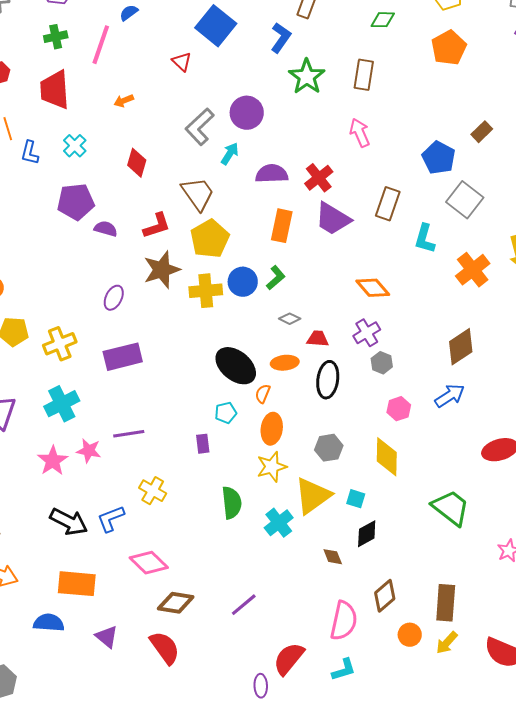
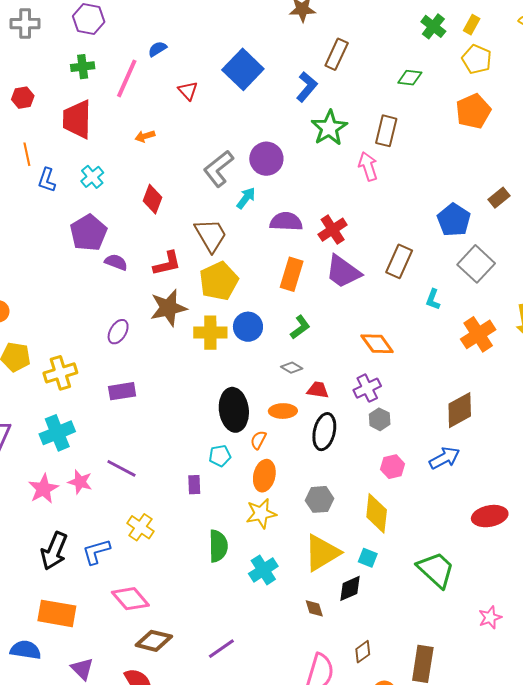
red triangle: (182, 62) -> (188, 91), moved
pink arrow: (360, 133) -> (368, 166), moved
purple pentagon: (76, 202) -> (88, 233), turned -30
cyan L-shape: (425, 239) -> (433, 299), size x0.7
green L-shape: (276, 278) -> (300, 327), moved
purple rectangle: (123, 357) -> (122, 391), size x0.7
black ellipse: (236, 366) -> (234, 410), turned 39
purple line: (129, 434) -> (121, 468), turned 32
yellow triangle: (313, 496) -> (322, 553), moved
cyan square: (356, 499) -> (368, 558), moved
black arrow: (69, 522) -> (54, 551), turned 81
brown diamond: (385, 596) -> (363, 652), size x0.7

